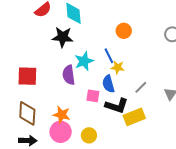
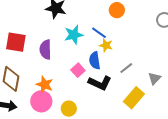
blue line: (109, 56) -> (99, 33), turned -35
purple semicircle: (69, 75) -> (45, 50), moved
pink square: (93, 96) -> (78, 70), turned 32
yellow rectangle: (134, 117) -> (134, 98), moved, turned -35

